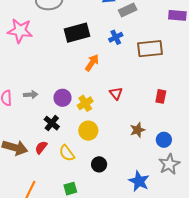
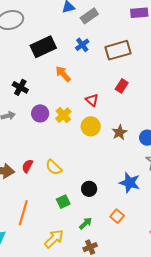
orange arrow: (92, 63) -> (63, 74), turned -66
red rectangle: (161, 96) -> (122, 86), moved, turned 32
black cross: (52, 123) -> (20, 87), moved
yellow circle: (88, 131) -> (91, 126), moved
black circle: (99, 164) -> (89, 189), moved

